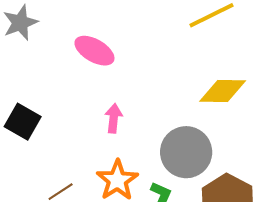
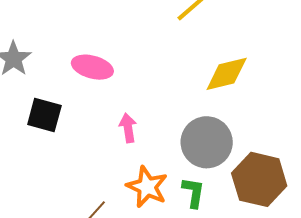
black square: (23, 122) -> (44, 115), moved

